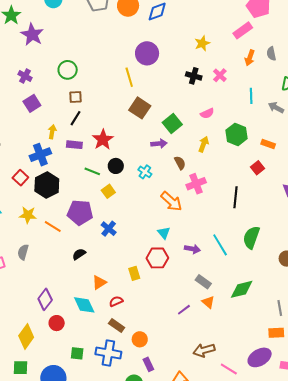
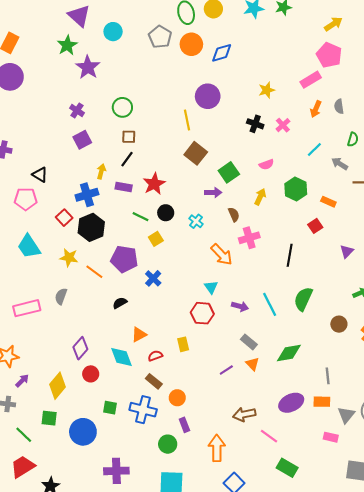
cyan line: (251, 96) -> (314, 150), turned 42
yellow rectangle: (134, 273) -> (183, 344), moved
purple ellipse: (260, 357) -> (291, 403), moved

